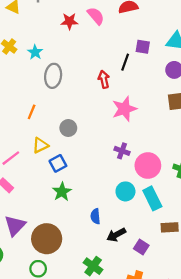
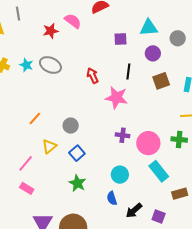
black line: (125, 62) -> (128, 72), moved
gray ellipse: (53, 76) -> (50, 65), moved, turned -60
pink star: (124, 109) -> (116, 98), turned -30
orange line: (32, 112) -> (35, 118), turned 32
blue square: (58, 163) -> (77, 153), moved
cyan circle: (125, 191) -> (120, 175), moved

